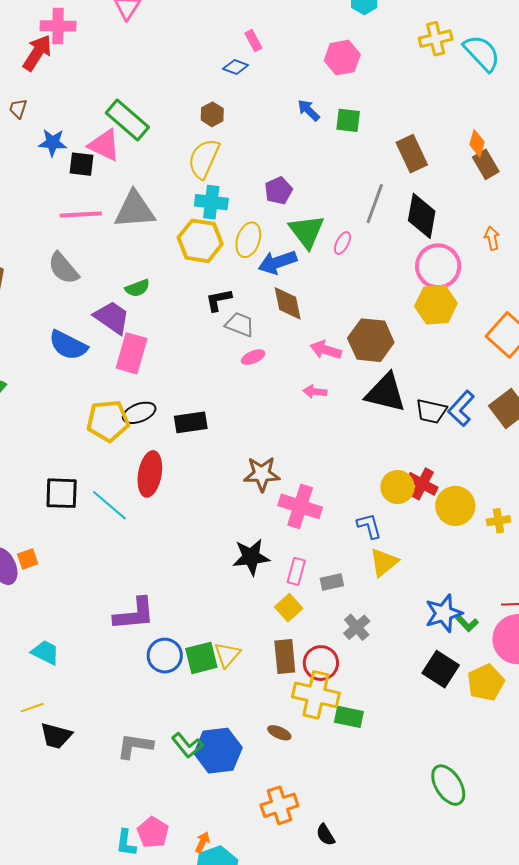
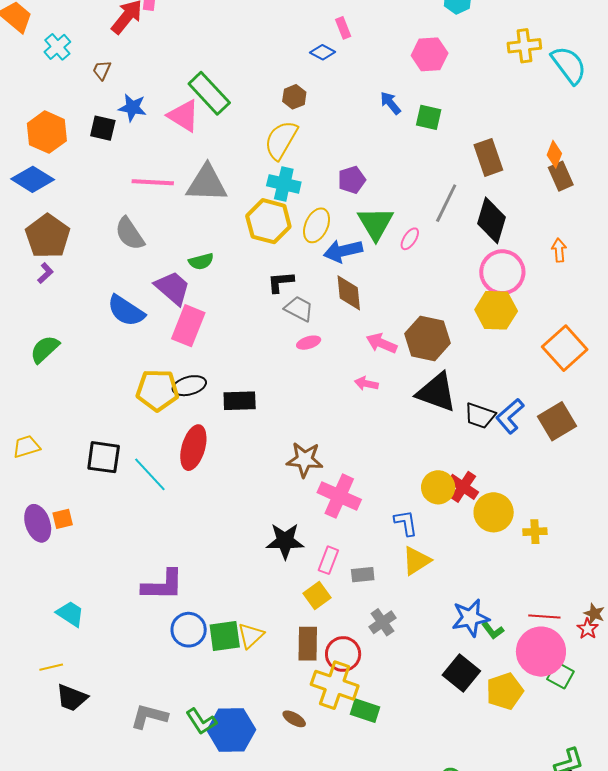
black square: (81, 164) -> (103, 128), moved

